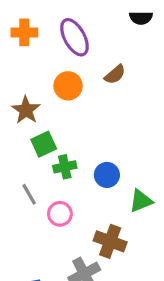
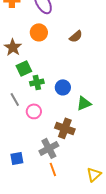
brown semicircle: (115, 75) -> (76, 36), moved

